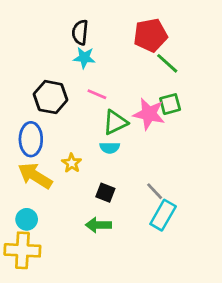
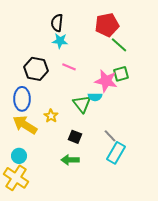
green triangle: (115, 122) -> (82, 104), moved, turned -42
cyan semicircle: (110, 148) -> (95, 97), moved
yellow cross: (22, 250) -> (16, 178), turned 30

